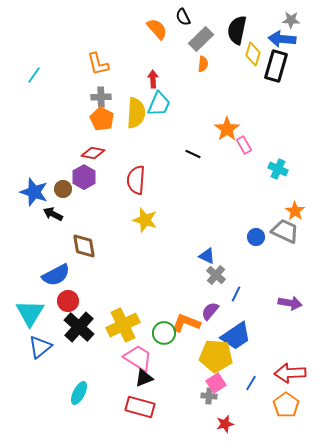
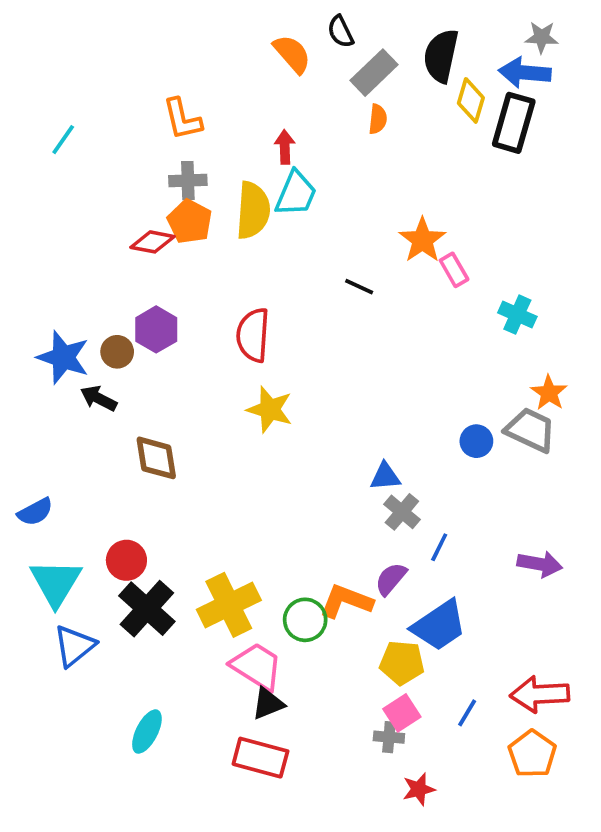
red diamond: (93, 153) -> (153, 242), moved
blue triangle: (207, 256) -> (385, 476), turned -30
blue semicircle: (56, 275) -> (35, 512), moved, size x0.7
yellow pentagon: (216, 356) -> (402, 663), size x0.7

